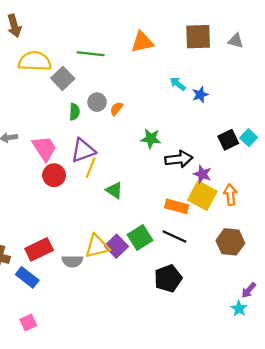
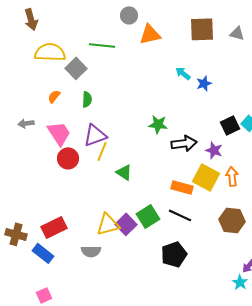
gray circle: (97, 102) -> (129, 15), moved
orange semicircle: (116, 109) -> (54, 96), moved
purple star: (202, 174) -> (214, 150), moved
gray semicircle: (72, 261) -> (91, 251), moved

